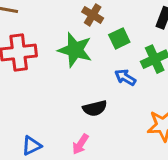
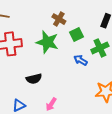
black semicircle: (95, 108) -> (34, 79), moved

